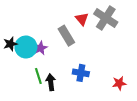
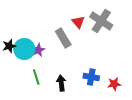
blue cross: (81, 73) -> (91, 77), moved
black arrow: (51, 82) -> (61, 83), moved

